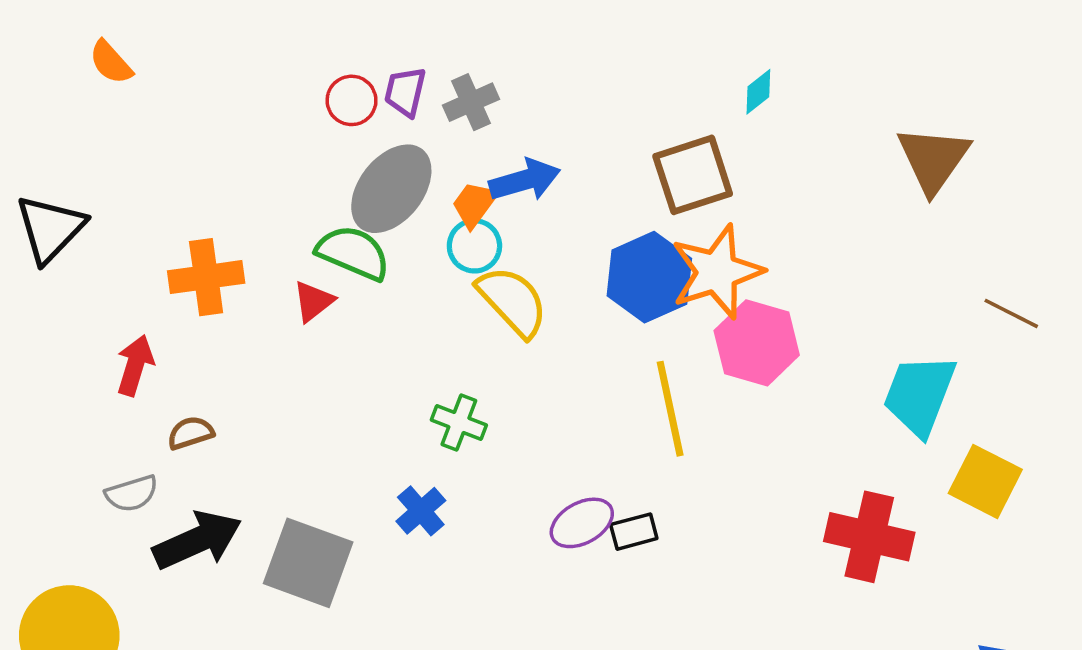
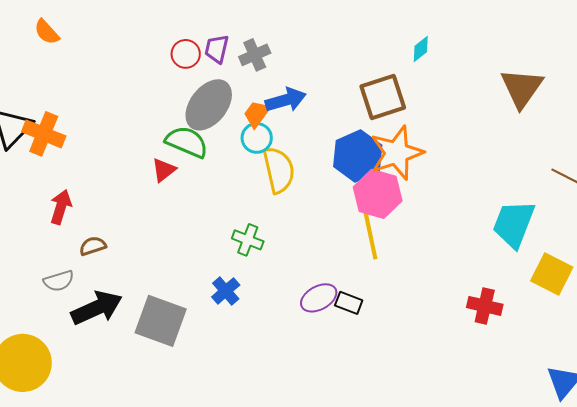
orange cross: (206, 277) -> (44, 134), moved, turned 30
yellow semicircle: (513, 301) -> (279, 170), turned 30
pink hexagon: (757, 343) -> (378, 194), moved
black rectangle: (634, 532) -> (349, 303), turned 36
red cross: (869, 537) -> (485, 306), size x0.7

